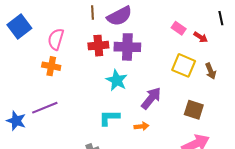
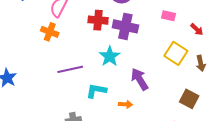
pink rectangle: (179, 28) -> (169, 16), moved, turned -32
purple arrow: (151, 98) -> (140, 79), turned -80
purple line: (45, 108) -> (70, 69), moved
brown square: (194, 110) -> (189, 99), moved

